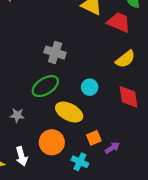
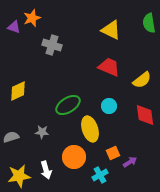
red trapezoid: (119, 22) -> (109, 67), moved
gray cross: (55, 53) -> (52, 45), moved
yellow ellipse: (69, 112) -> (90, 129), turned 45
cyan cross: (80, 162) -> (100, 175), turned 35

